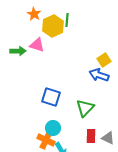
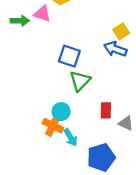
blue square: (51, 97) -> (69, 56), moved
green triangle: (85, 108) -> (80, 81), moved
red rectangle: (91, 136) -> (106, 110), moved

